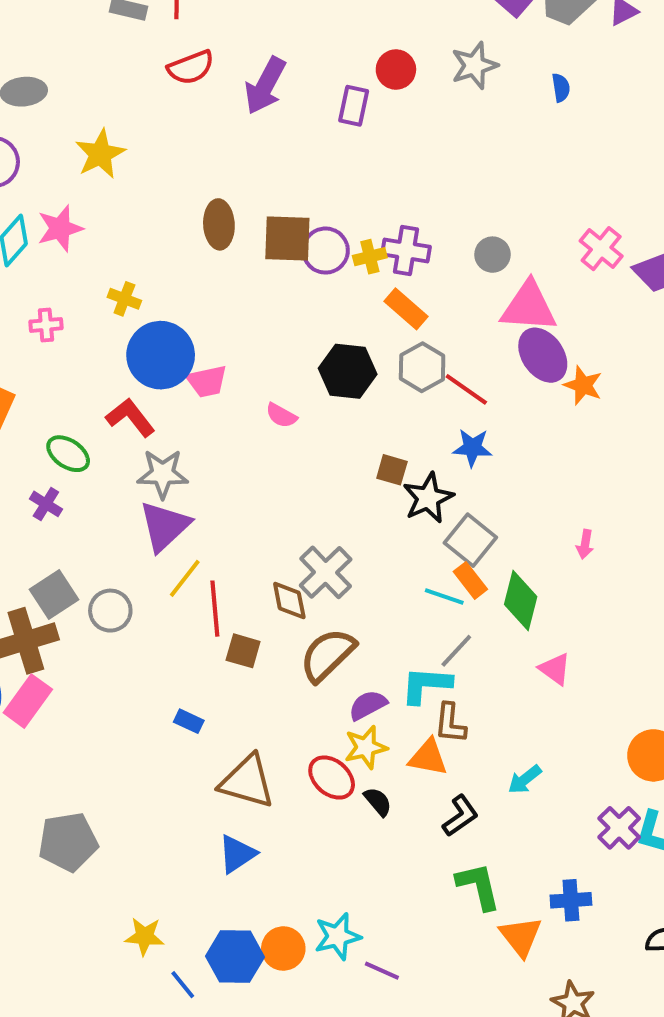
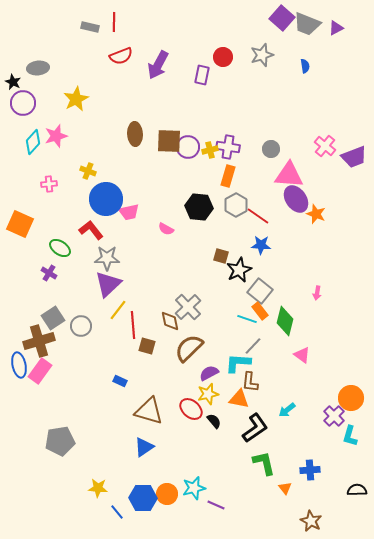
orange rectangle: (406, 309) -> (228, 176), turned 65
black L-shape: (460, 816) -> (255, 428), size x1.4
purple cross: (619, 828) -> (334, 416), moved
orange triangle: (521, 936) -> (285, 488), size x0.6

